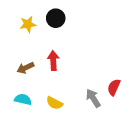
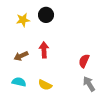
red semicircle: (114, 87) -> (84, 61), moved
gray arrow: (93, 98) -> (89, 84), moved

